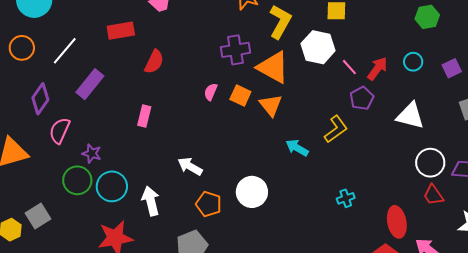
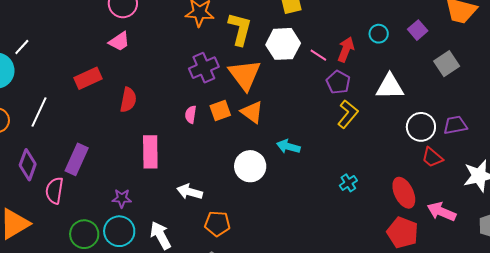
orange triangle: (273, 67) -> (245, 75), turned 39
purple rectangle: (90, 84) -> (77, 159), moved
orange square: (240, 96) -> (220, 110), turned -30
pink rectangle: (144, 116) -> (150, 152), moved, size x1.5
yellow L-shape: (336, 129) -> (348, 114), moved
purple star: (92, 154) -> (122, 198), moved
white circle: (252, 192) -> (250, 166), moved

